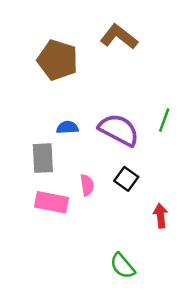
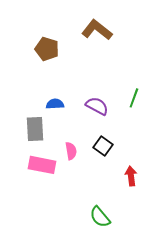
brown pentagon: (58, 60) -> (47, 49), size x0.7
purple semicircle: (119, 130) -> (97, 106), size x0.7

